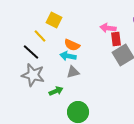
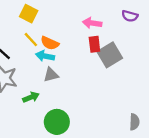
yellow line: (40, 36) -> (31, 40), moved
red rectangle: (116, 39) -> (94, 44), moved

